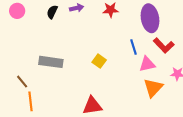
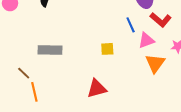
yellow square: (99, 61) -> (107, 49), moved, turned -32

